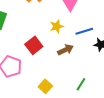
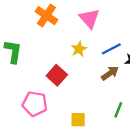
brown arrow: (65, 50) -> (110, 73), moved
yellow square: (45, 86) -> (78, 120), turned -32

